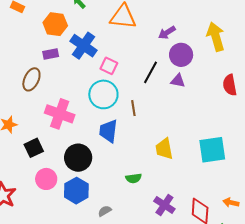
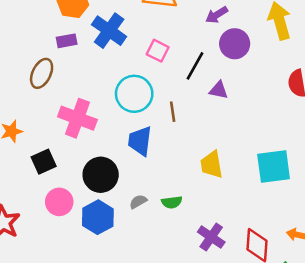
pink square: (109, 66) -> (158, 51), moved
purple triangle: (178, 81) -> (219, 90), moved
gray semicircle: (105, 211) -> (138, 202), moved

